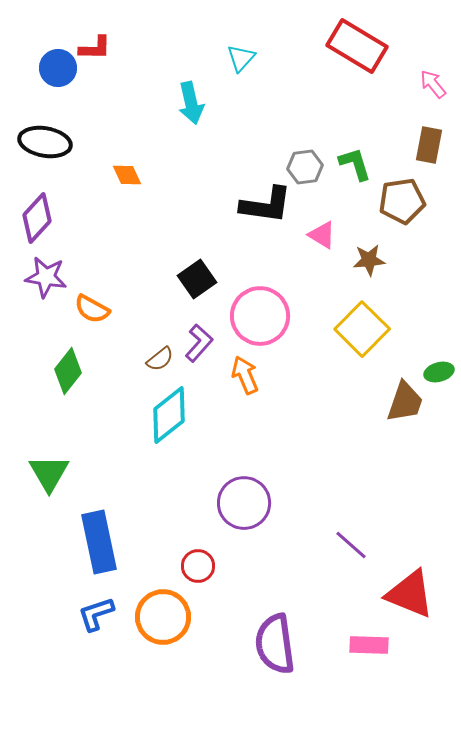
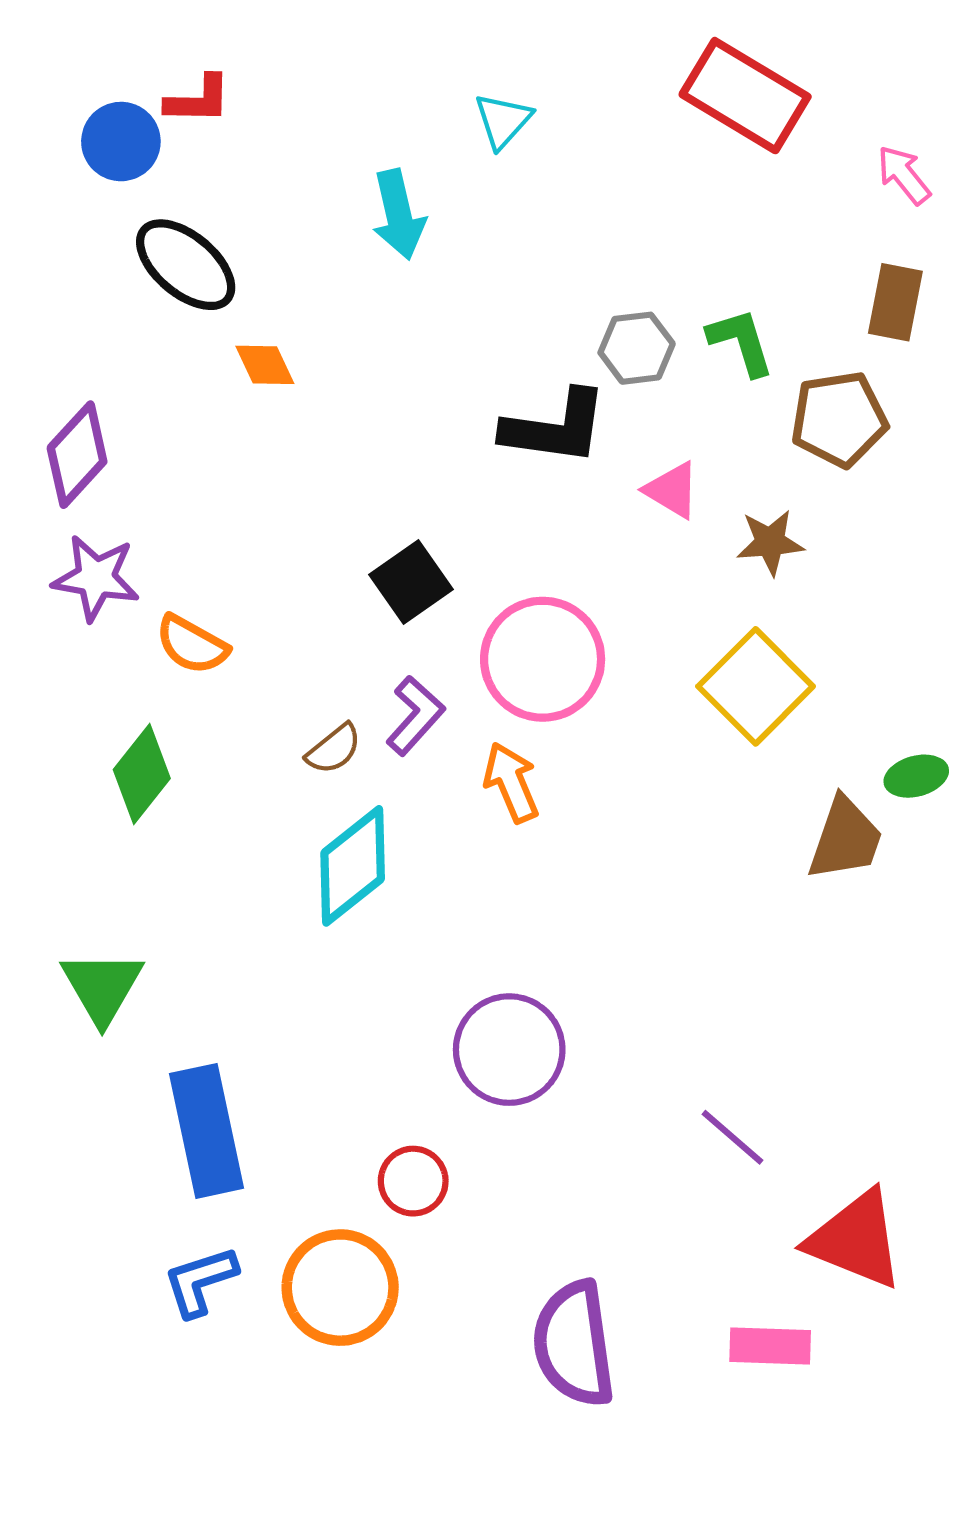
black ellipse: (45, 142) -> (186, 265), moved, turned 30

